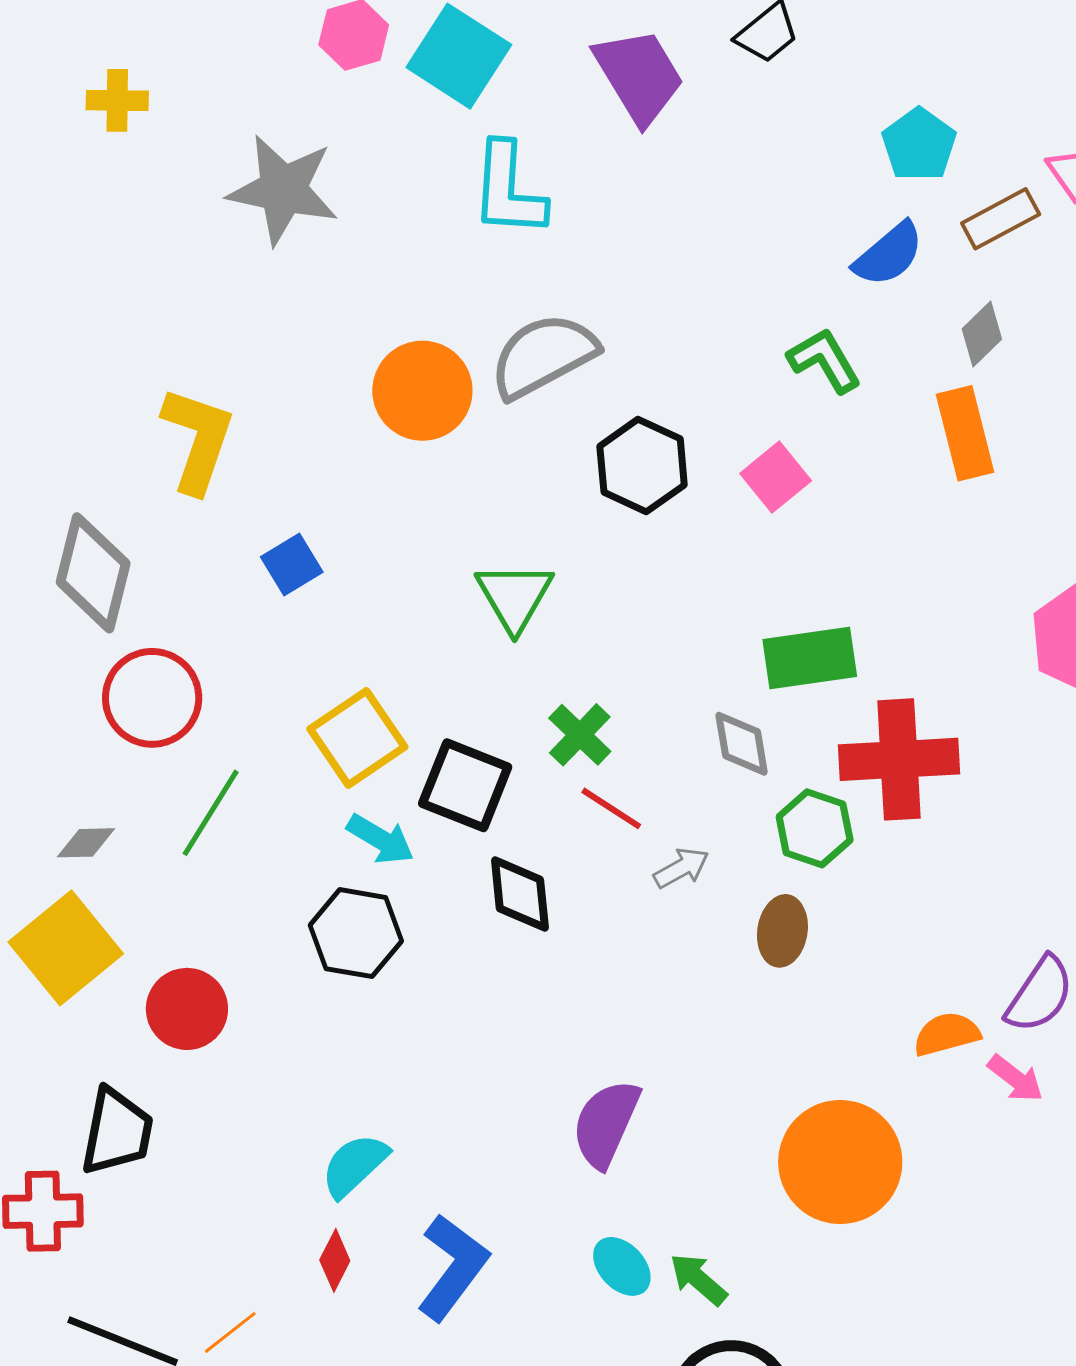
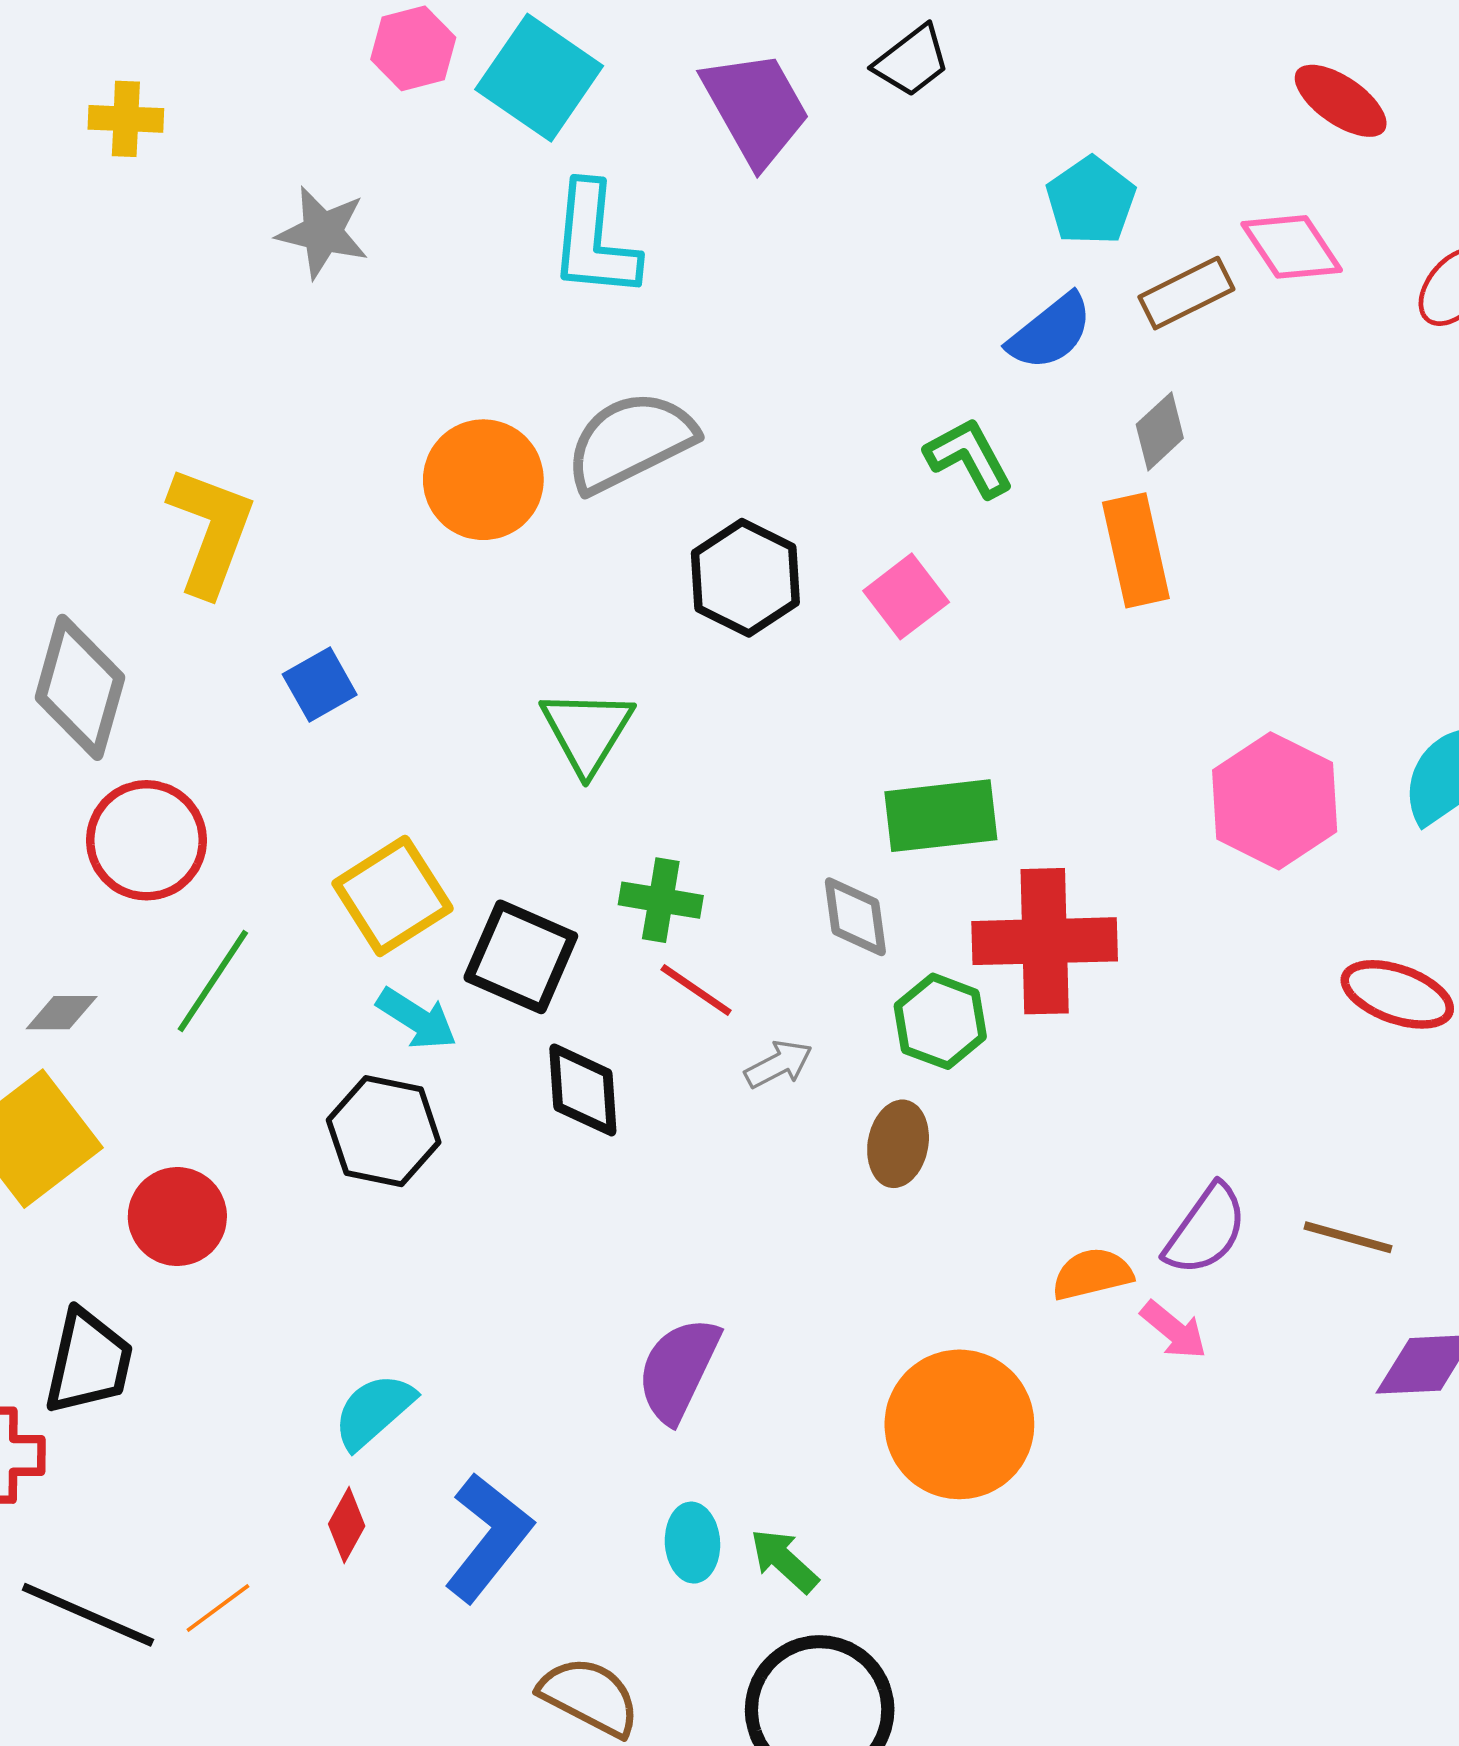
gray star: (283, 190) -> (323, 232), size x0.7
green cross: (580, 735) -> (661, 900), turned -36
cyan ellipse: (622, 1266) -> (692, 1543), turned 38

